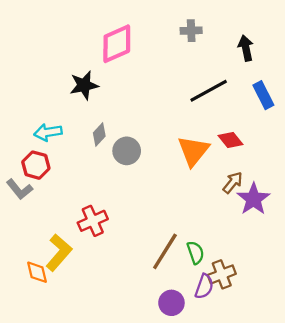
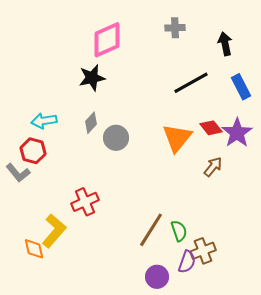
black star: (84, 85) -> (92, 78), moved
purple star: (253, 199) -> (237, 133), moved

